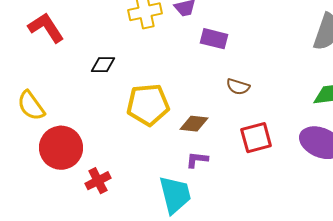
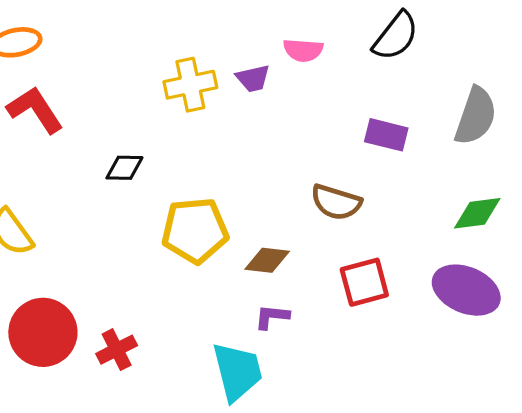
purple rectangle: (214, 39) -> (386, 135), moved
brown semicircle: (238, 87) -> (336, 202), size x1.4
red circle: (61, 148) -> (43, 332), moved

